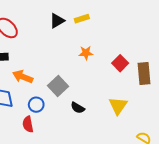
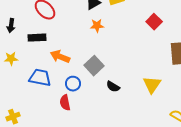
orange star: (86, 53) -> (97, 26), moved
red square: (120, 63) -> (154, 22), moved

